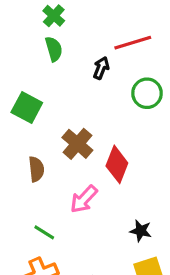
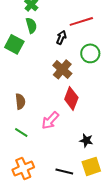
green square: (27, 107) -> (14, 44), moved
brown cross: (77, 144) -> (62, 69), moved
green line: (44, 232) -> (21, 132), moved

